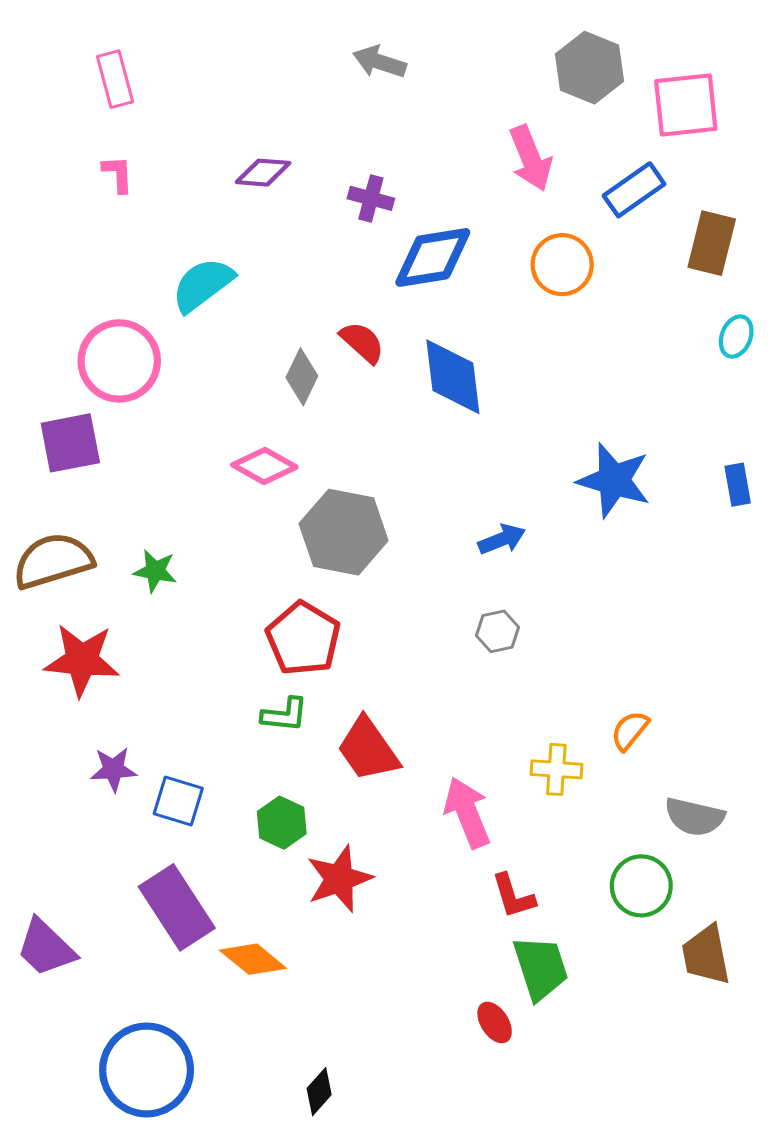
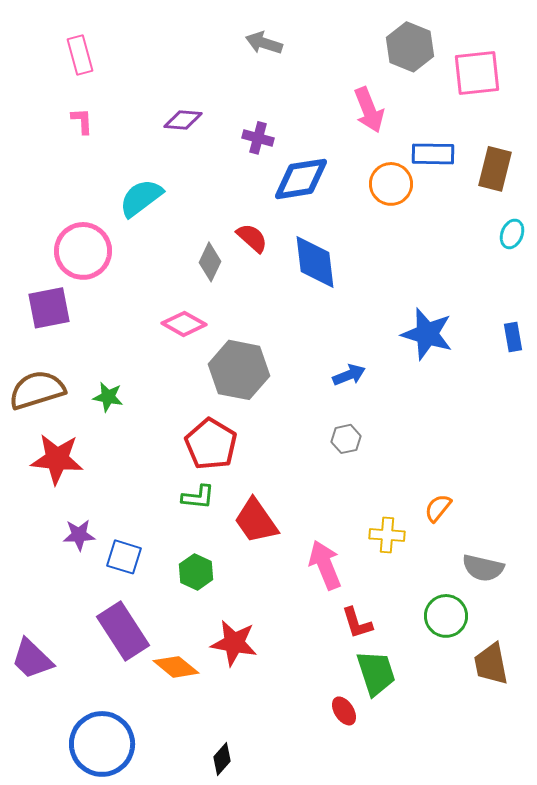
blue rectangle: (634, 190) -> (433, 154), moved, turned 36
red star: (339, 879) -> (234, 643), moved, turned 30

